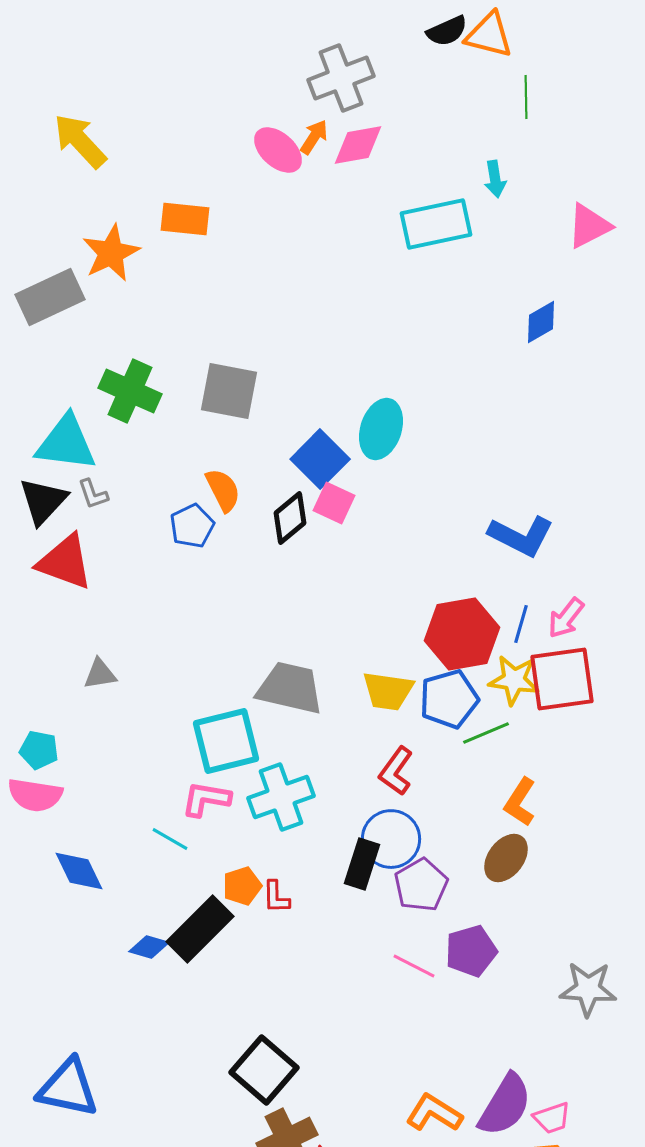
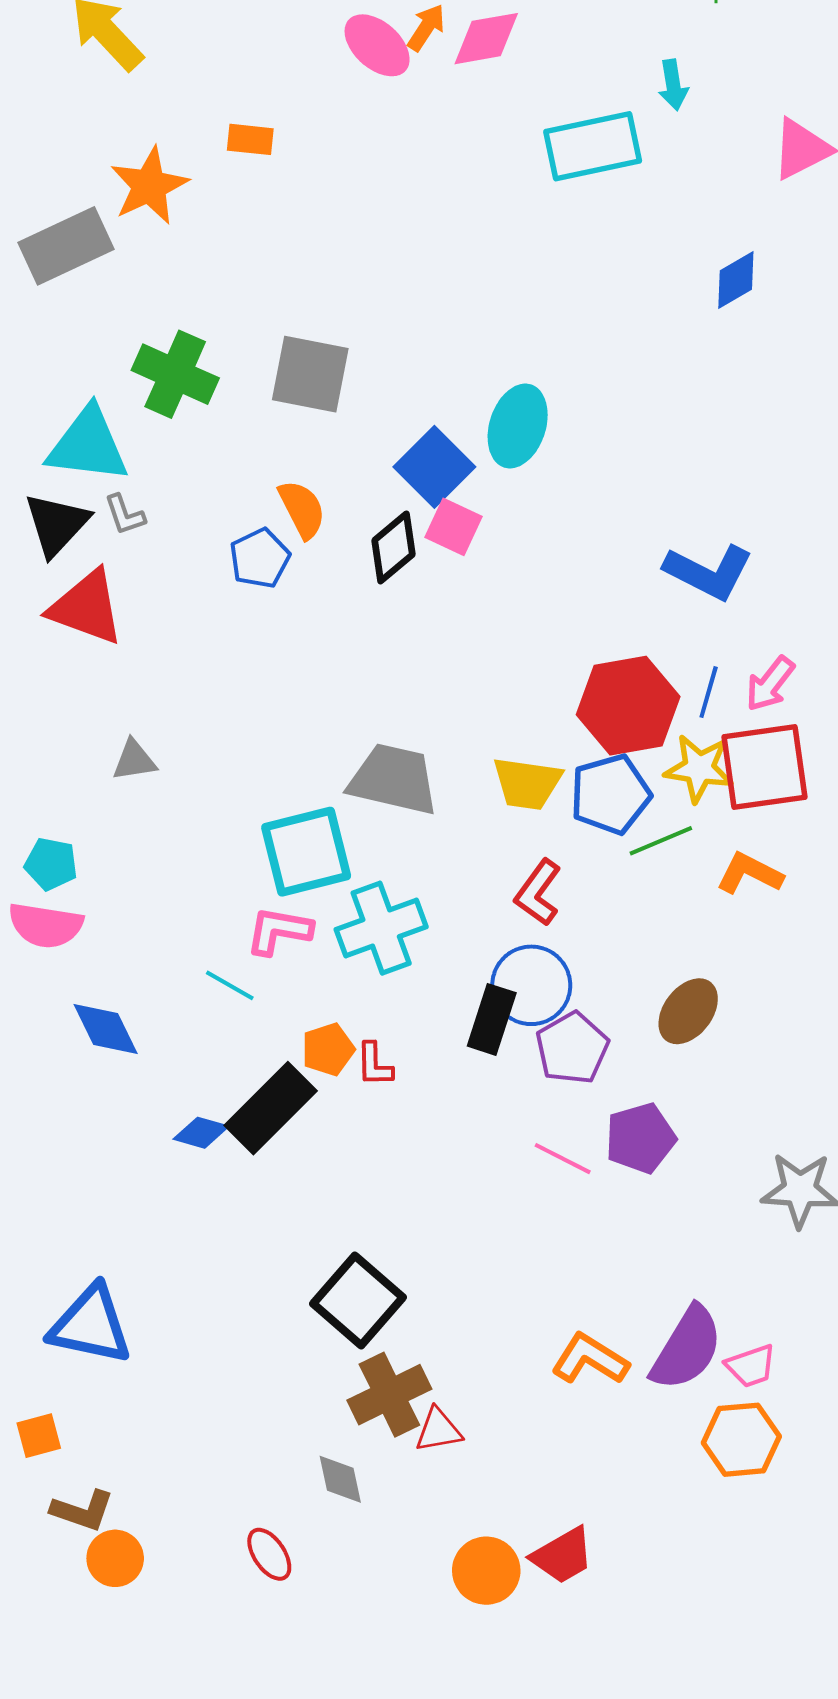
orange rectangle: (185, 219) -> (250, 139), size x0.7
orange L-shape: (520, 802) -> (750, 873), moved, turned 84

